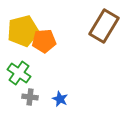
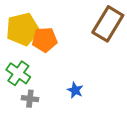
blue star: (60, 99) -> (75, 90), moved

